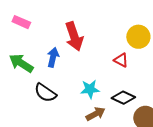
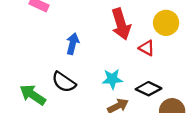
red arrow: (74, 36) -> (121, 24), moved
green arrow: (21, 63) -> (33, 95), moved

